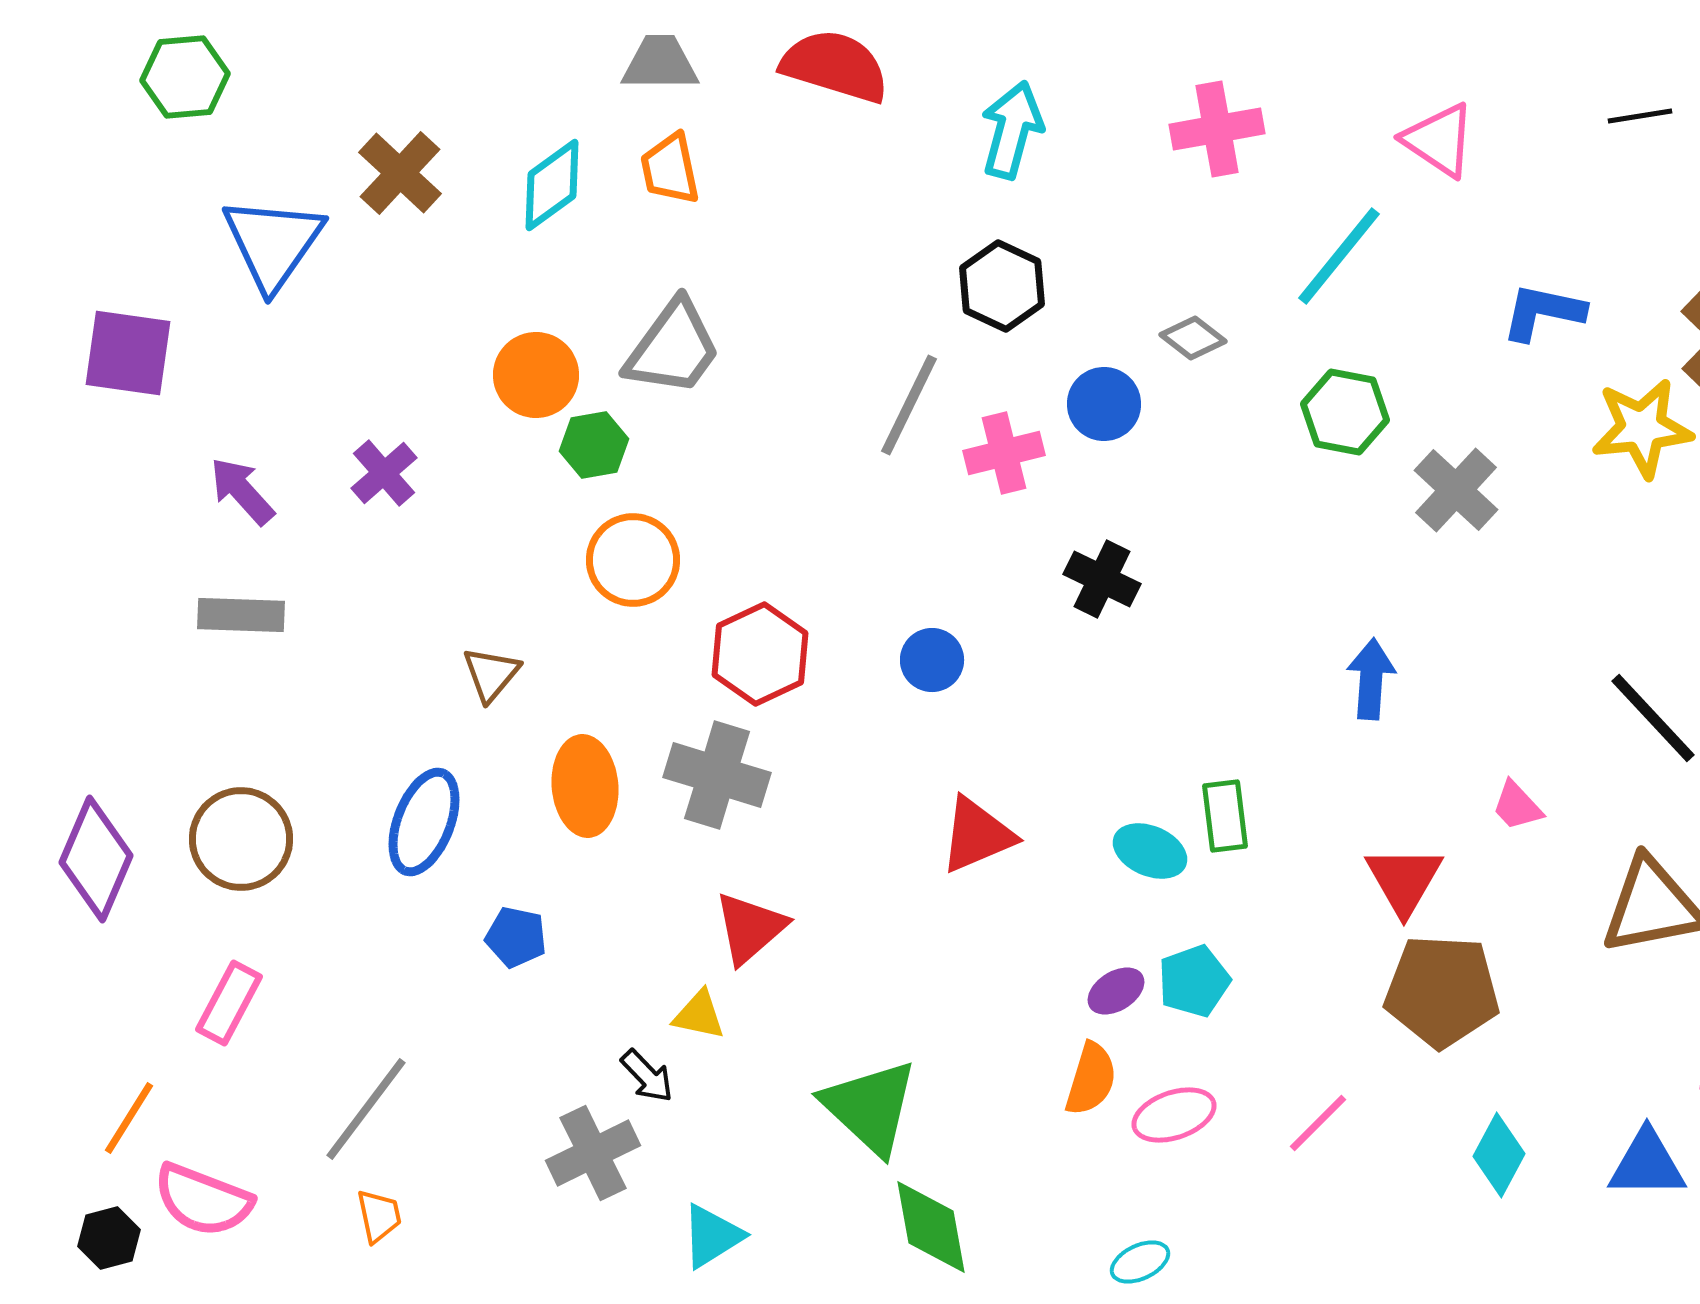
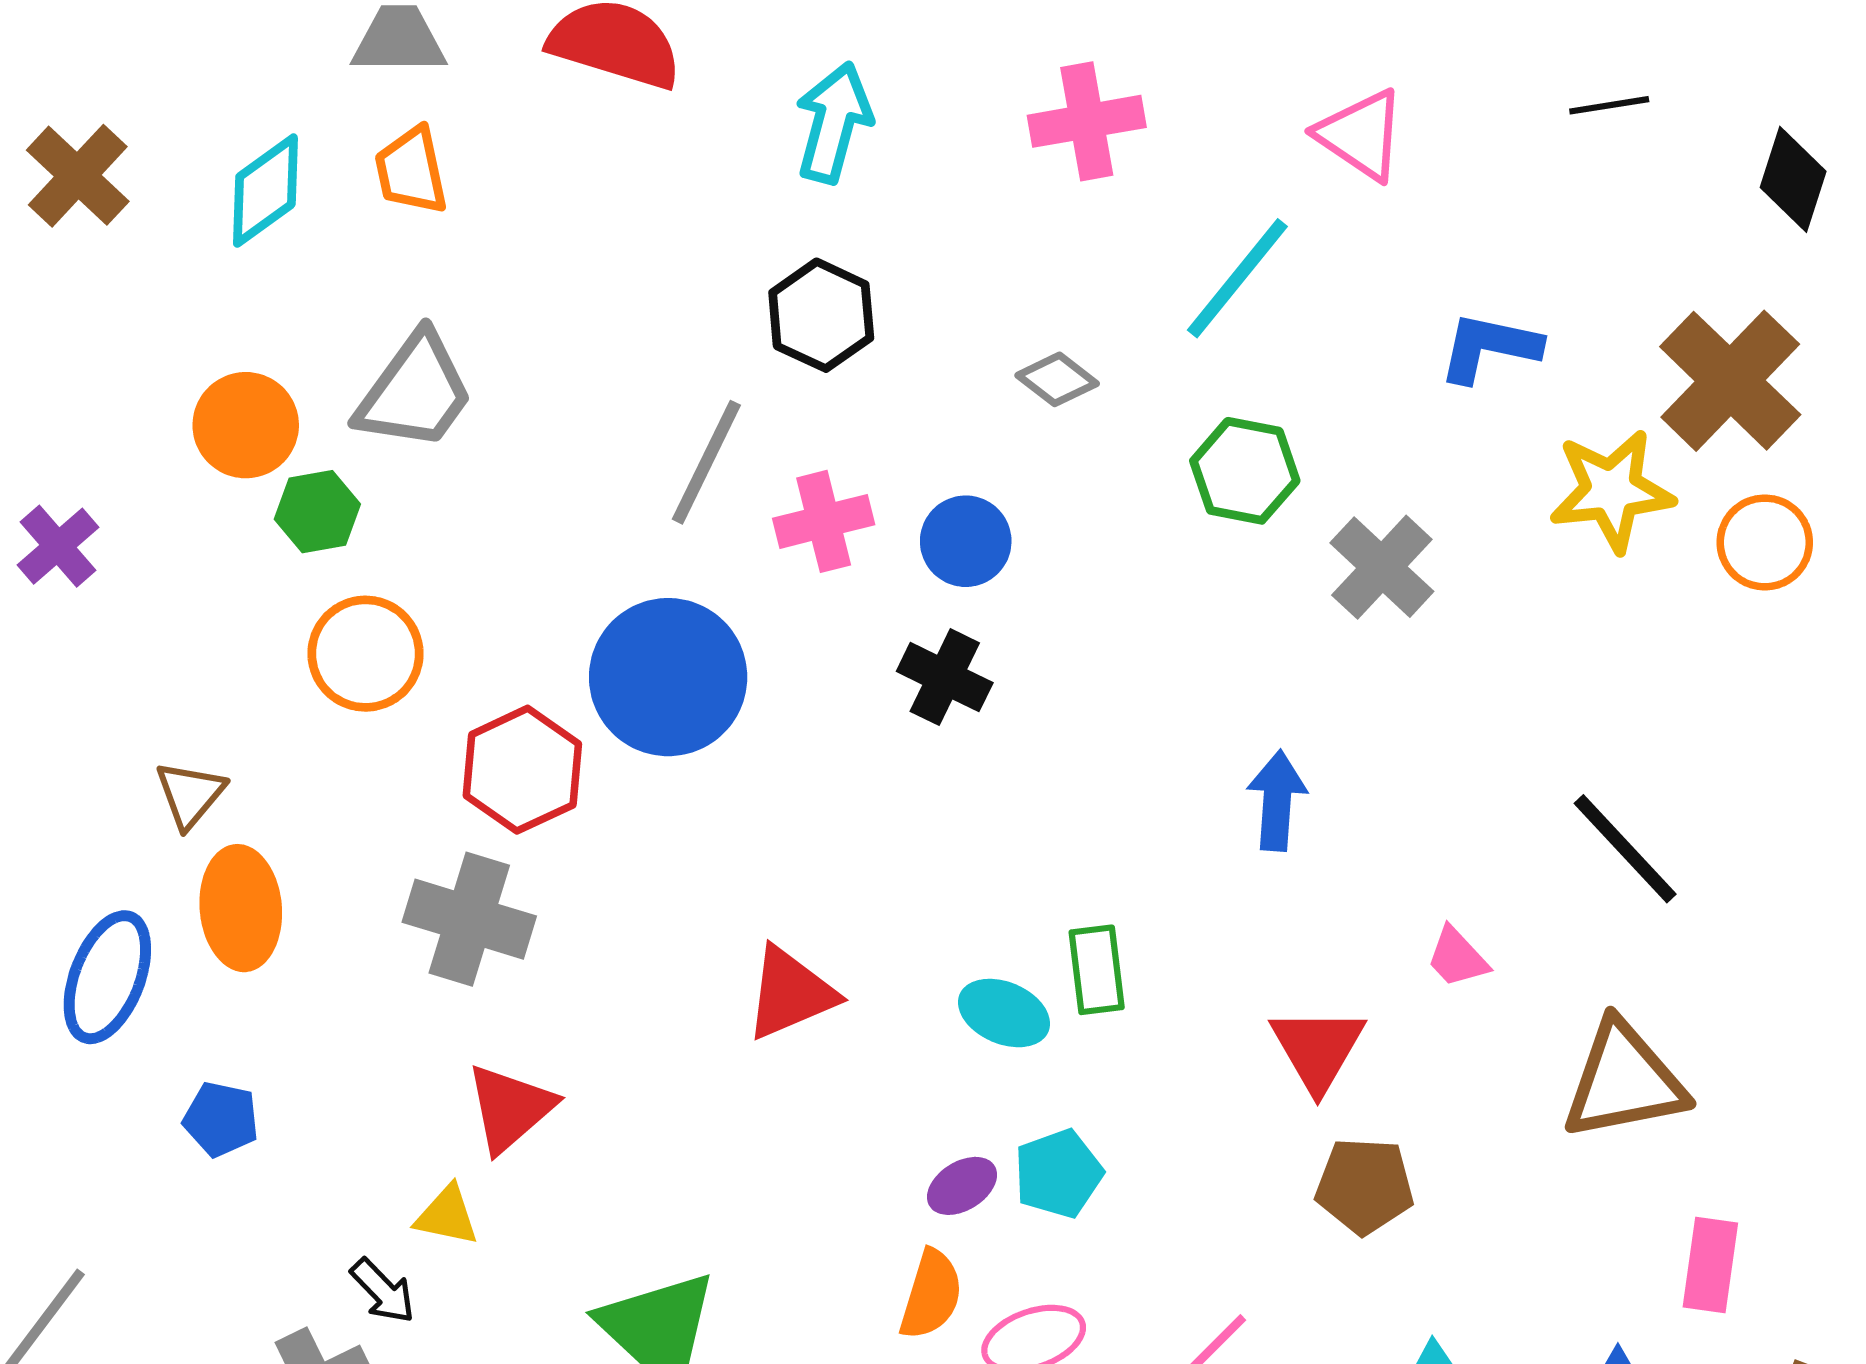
blue circle: (1104, 404) -> (966, 541), moved
blue circle: (932, 660) -> (668, 677), moved, size x2.0
orange ellipse: (585, 786) -> (241, 908), moved
brown pentagon: (1442, 991) -> (1365, 1186), size x0.7

